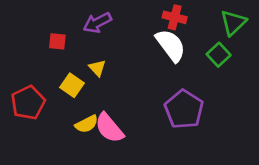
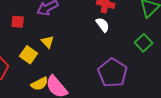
white semicircle: (171, 45) -> (103, 25), size x0.6
green square: (219, 55) -> (144, 43), moved

